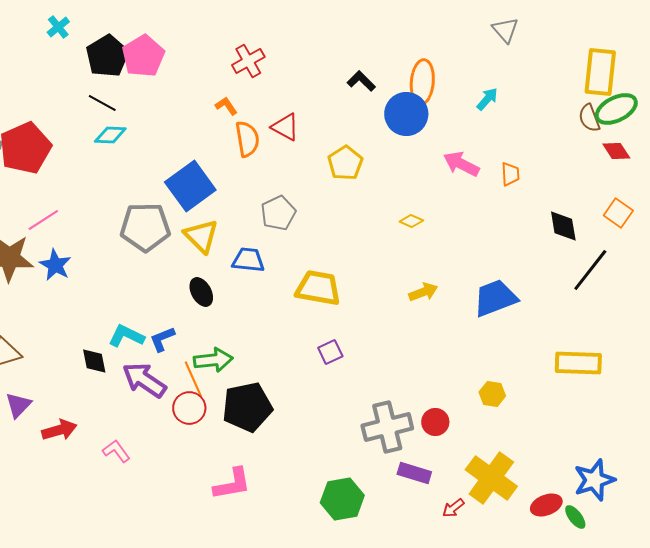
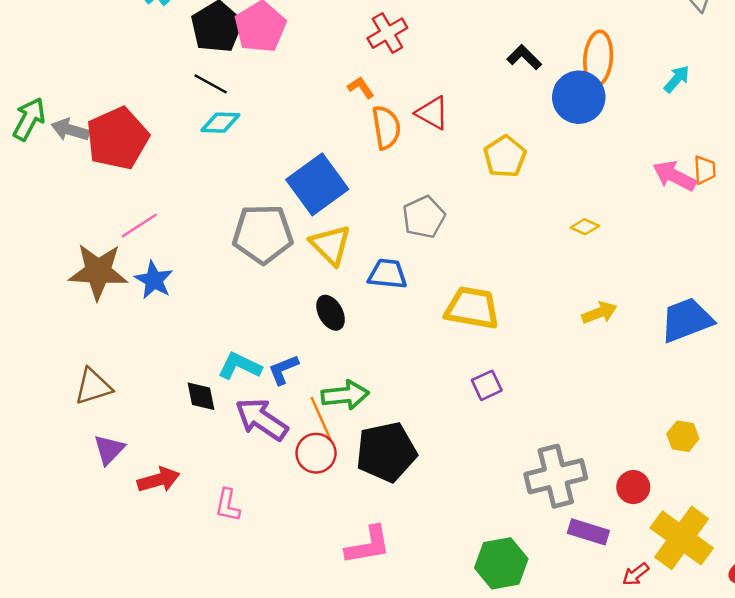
pink arrow: (461, 164) -> (674, 176), moved
red circle: (435, 422) -> (633, 487), moved
pink L-shape: (116, 451) -> (228, 505), turned -132

